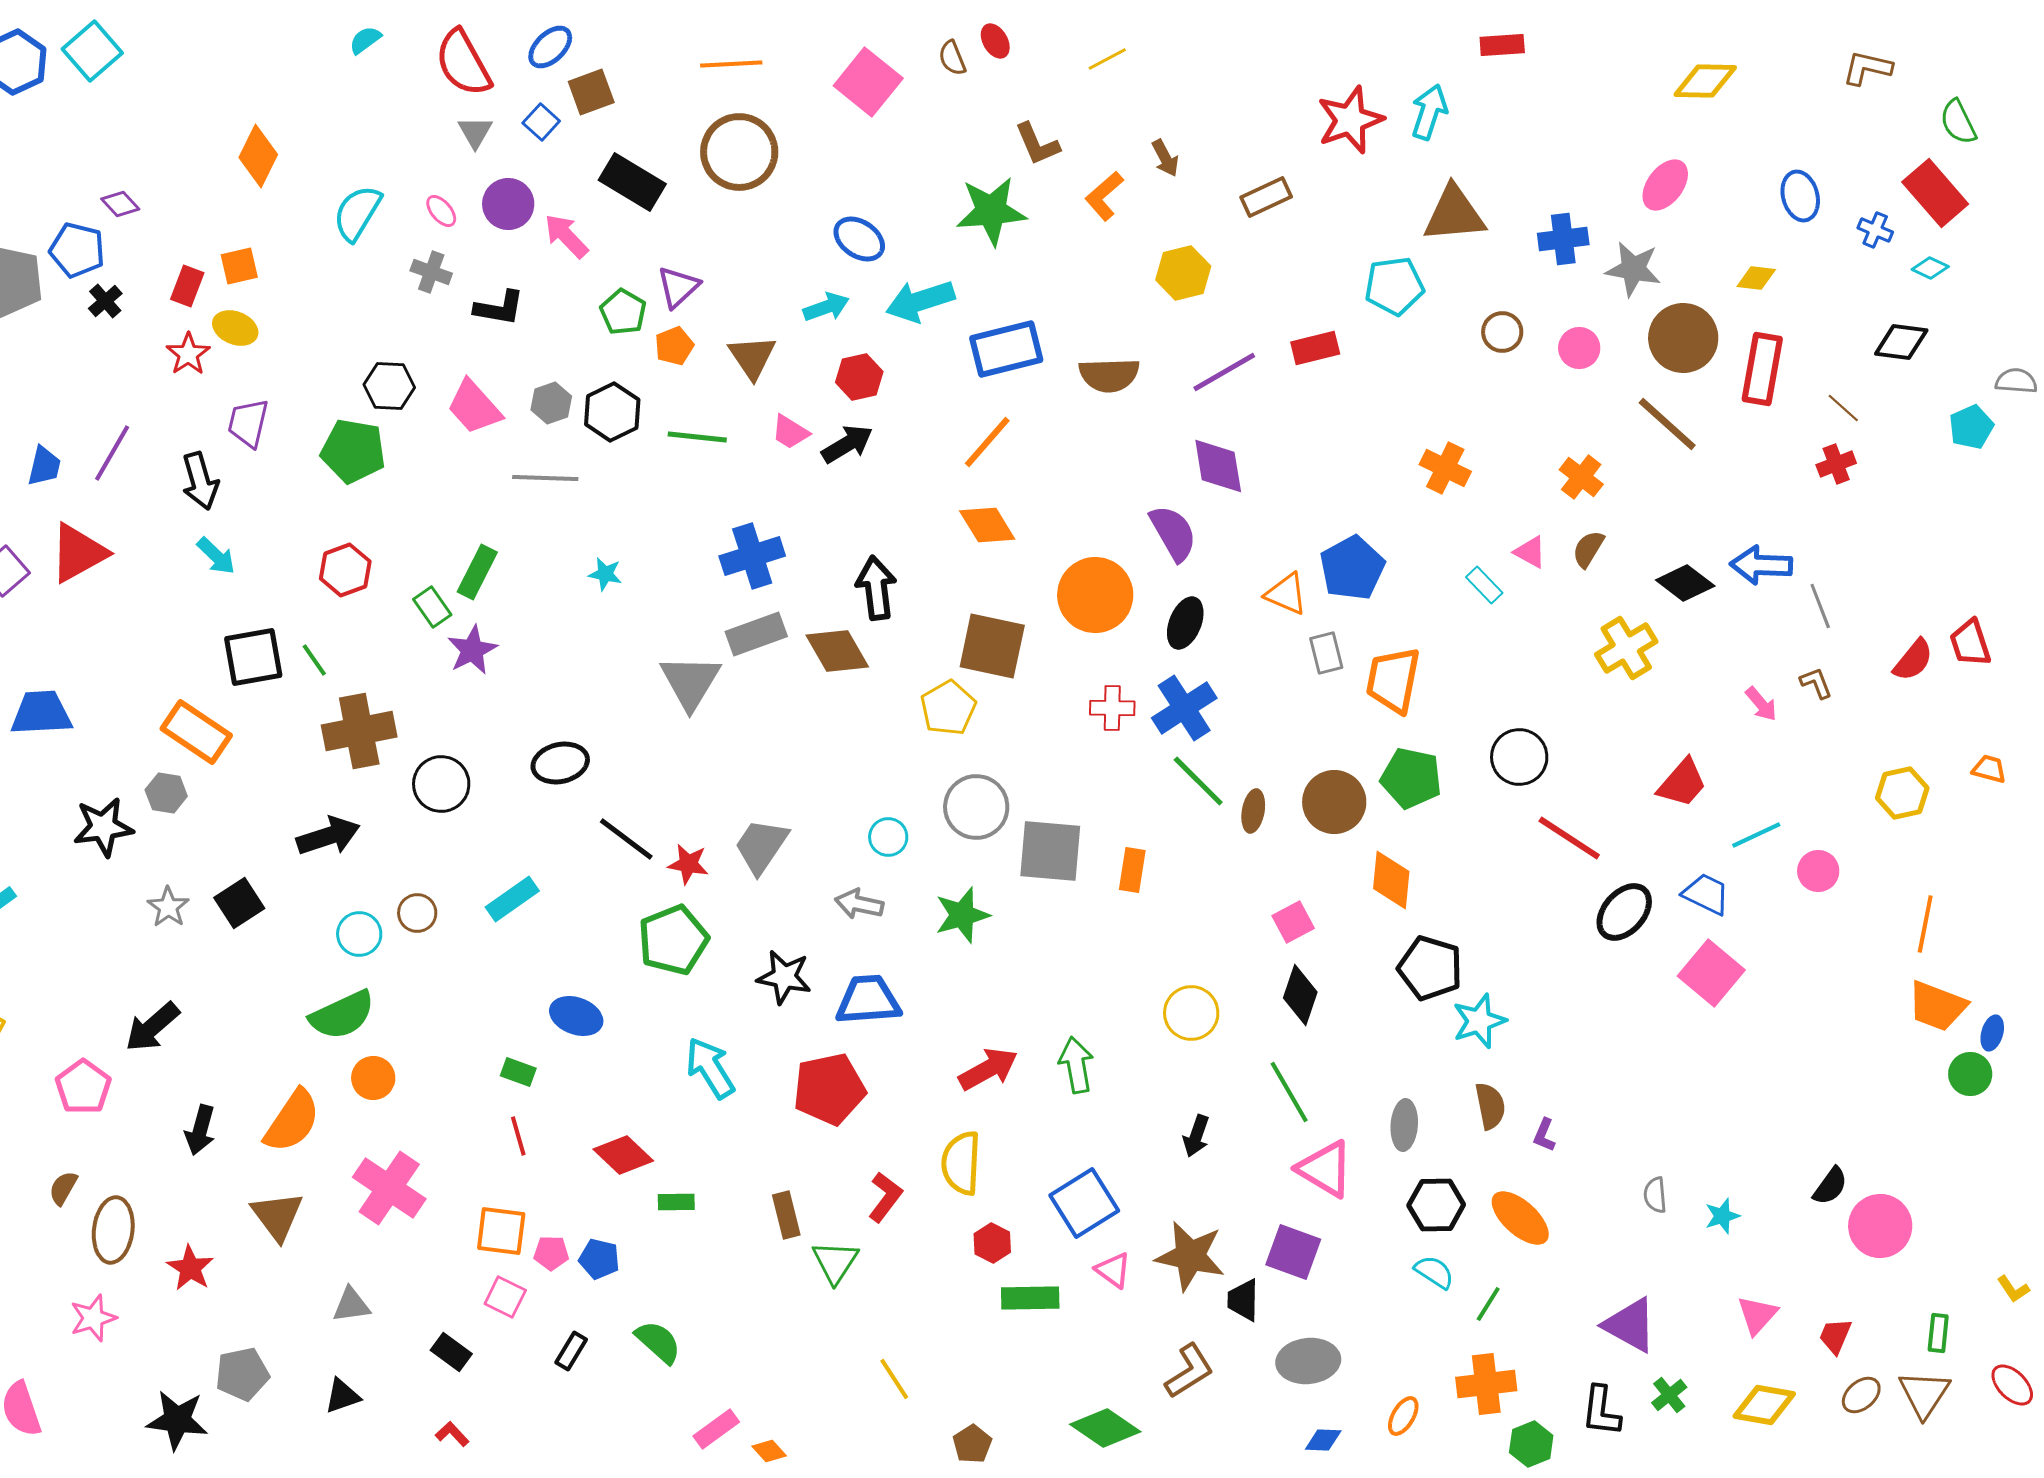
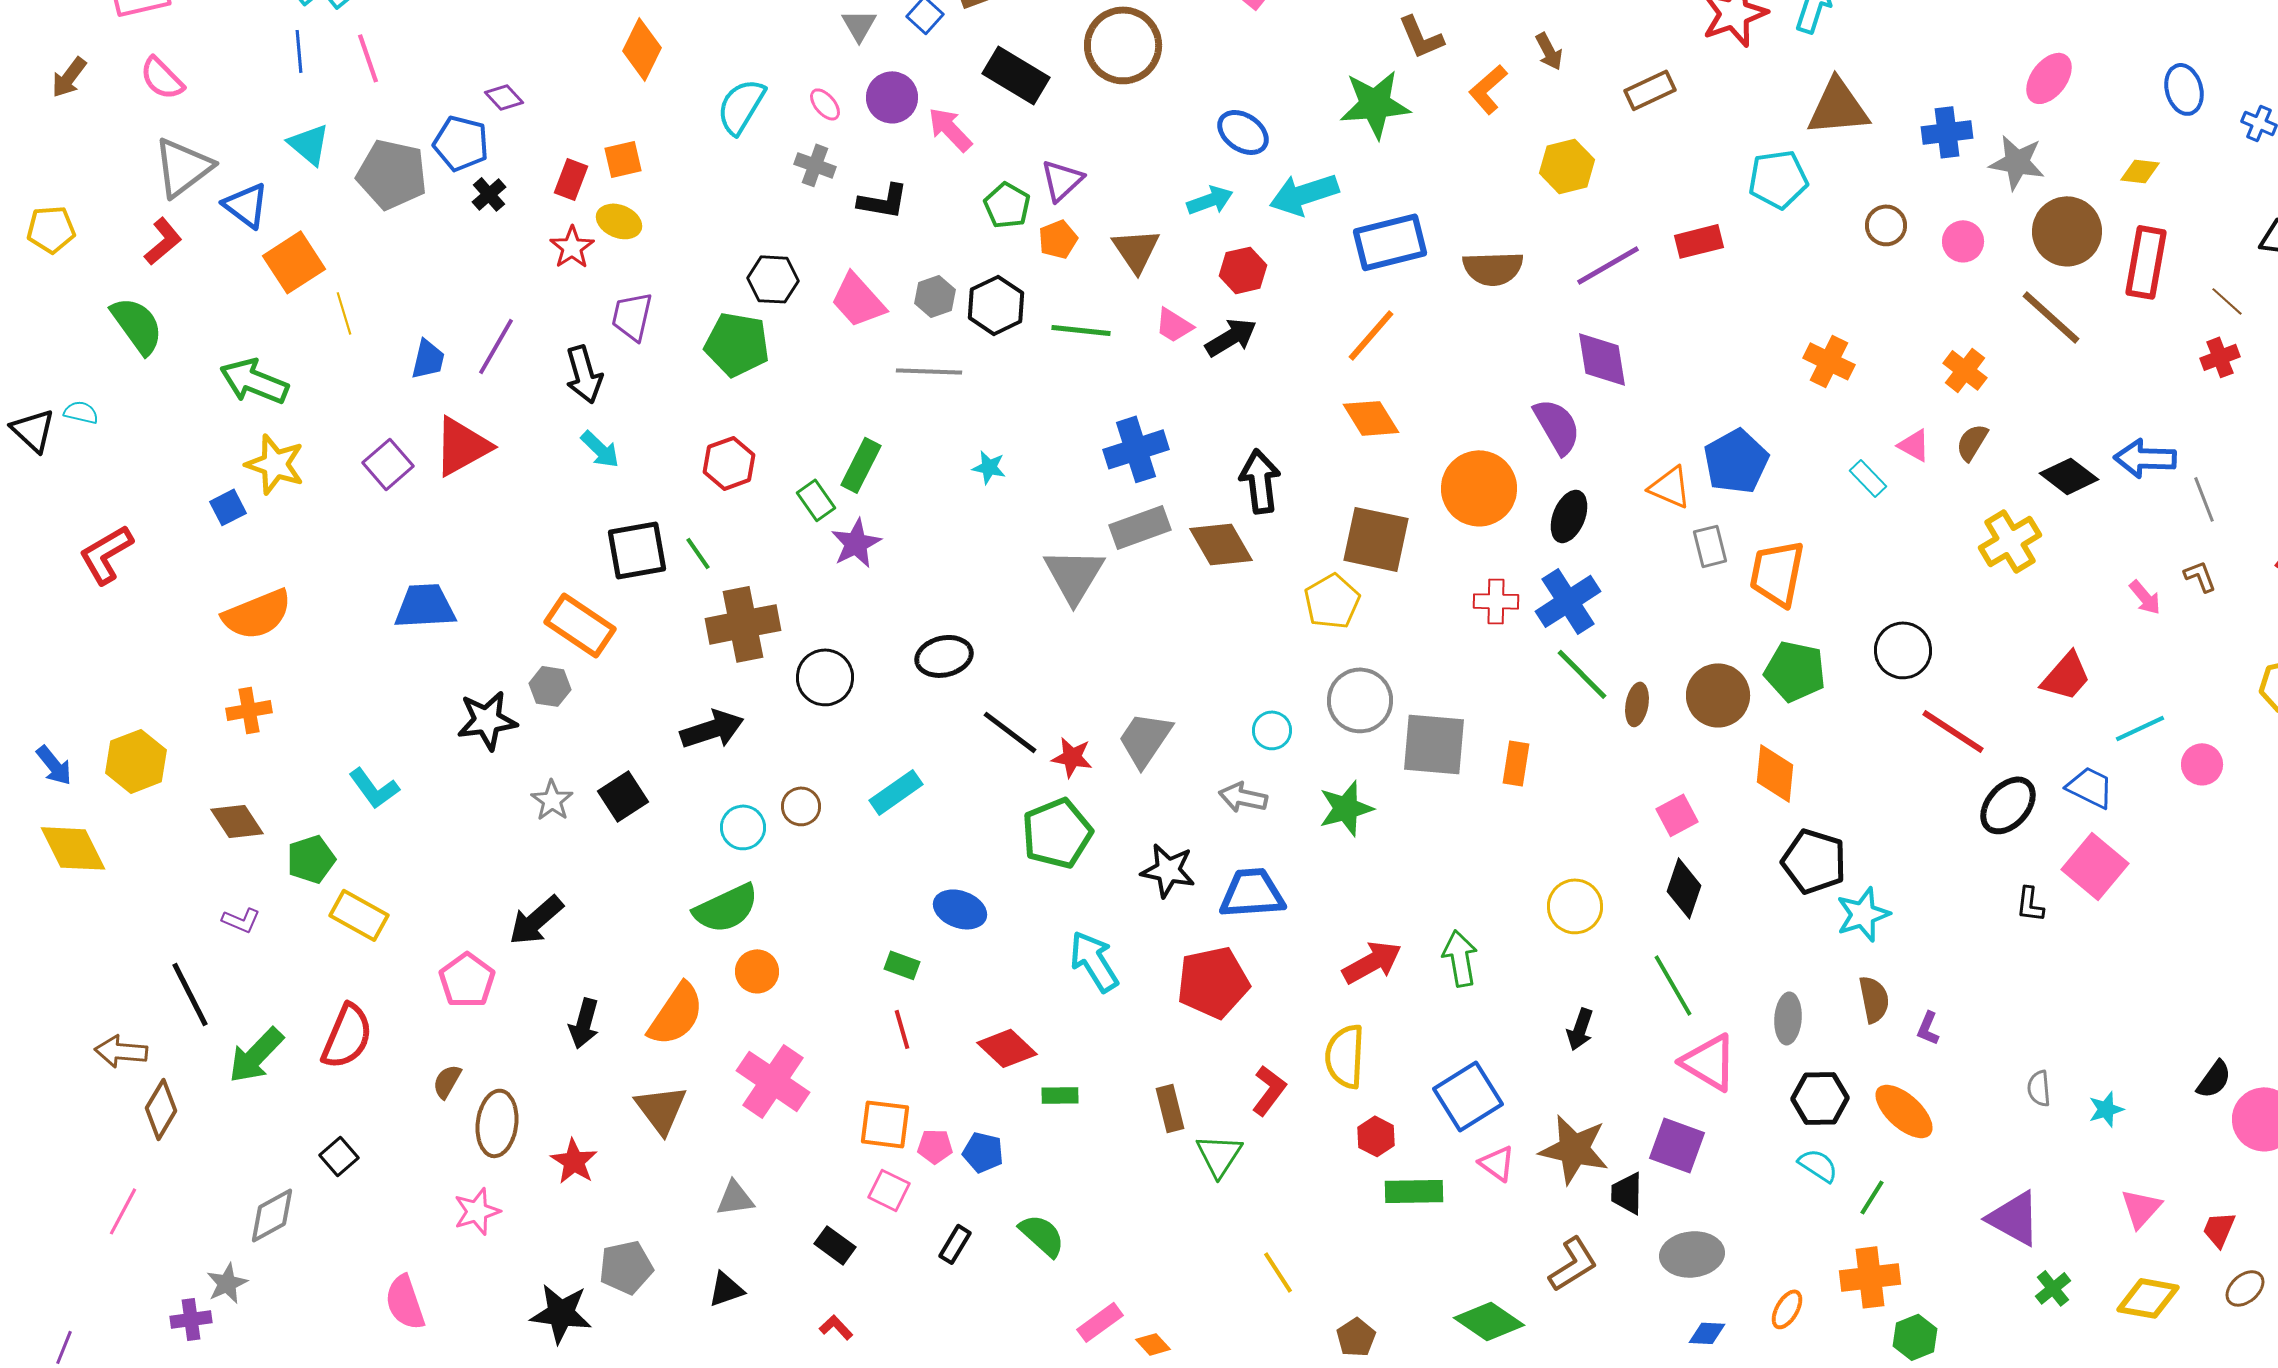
black L-shape: (1601, 1411) -> (2030, 904), moved, size x0.7

